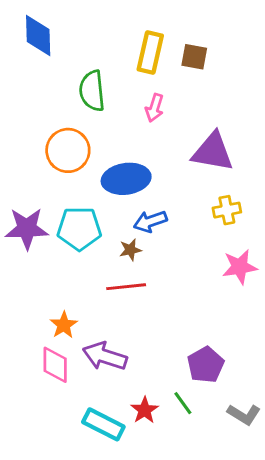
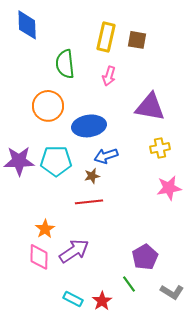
purple arrow: (105, 356) -> (74, 251), turned 128
red star: (145, 410) -> (102, 301), moved
cyan rectangle: (103, 424) -> (73, 299), size x0.7

